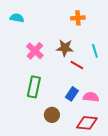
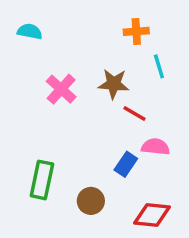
cyan line: (95, 51) -> (159, 66), moved
green rectangle: (34, 87) -> (42, 180), moved
pink semicircle: (91, 97) -> (155, 147), moved

